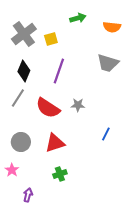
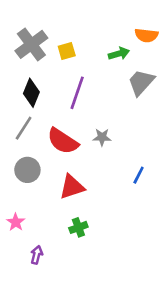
green arrow: (78, 18) -> (119, 54), moved
gray trapezoid: (108, 63) -> (141, 82), turned 115
gray circle: (21, 142) -> (27, 170), moved

